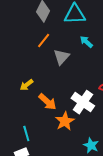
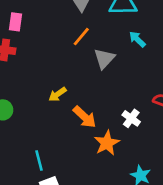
white cross: (83, 102) -> (131, 118), size x0.6
cyan line: (26, 134) -> (39, 161), moved

